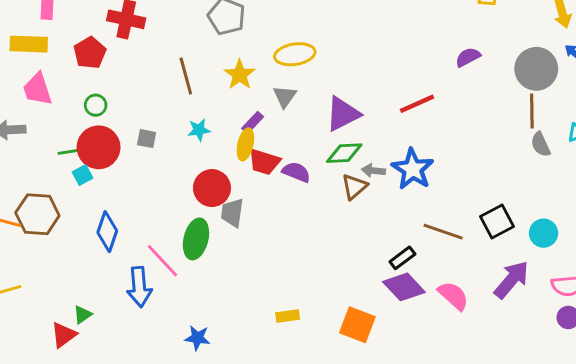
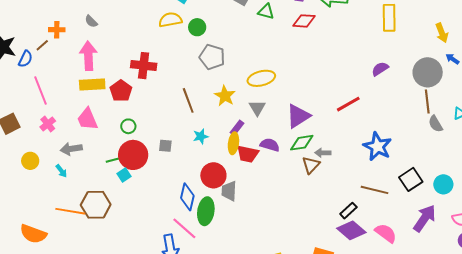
yellow rectangle: (29, 44) -> (92, 85), moved
blue star: (413, 169) -> (377, 146), moved
purple semicircle: (296, 172) -> (270, 145), moved
blue diamond: (107, 232) -> (187, 197), moved

